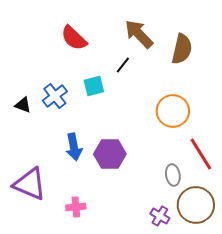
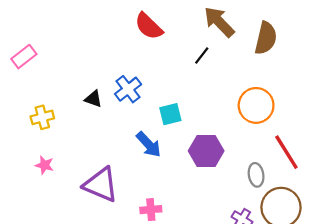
cyan square: (94, 86) -> (170, 114), moved
blue arrow: (74, 147) -> (149, 144), turned -32
purple hexagon: (110, 154) -> (206, 151), moved

